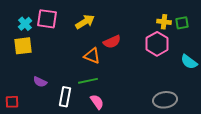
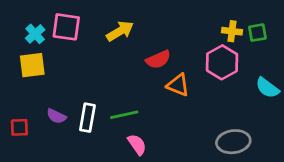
orange triangle: (92, 56) -> (178, 85), moved
white rectangle: (65, 97) -> (87, 118), moved
red square: (12, 102) -> (19, 127), moved

